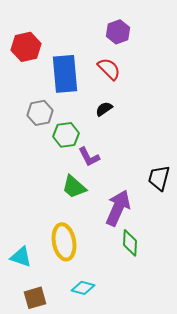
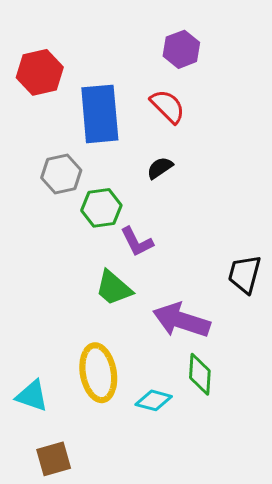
purple arrow: (118, 208) -> (181, 320), turned -96
cyan diamond: (83, 288) -> (154, 400), moved

